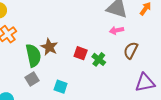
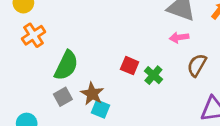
brown star: (49, 47) -> (92, 94), moved
green semicircle: (33, 56) -> (66, 65), turned 35

